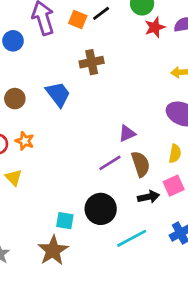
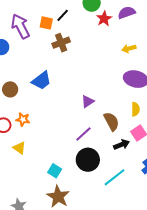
brown cross: (92, 62) -> (61, 43), moved
blue trapezoid: (58, 94) -> (41, 81), turned 100
purple triangle: (127, 133) -> (88, 101), moved
purple line: (110, 163) -> (83, 134), moved
cyan square: (65, 221) -> (55, 171), moved, turned 32

